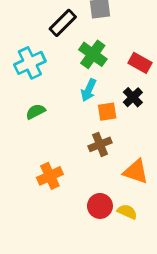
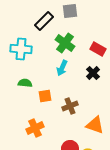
cyan cross: (30, 63) -> (21, 49), turned 30
green semicircle: (36, 112) -> (25, 83), turned 32
orange square: (107, 112) -> (45, 96), moved

